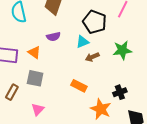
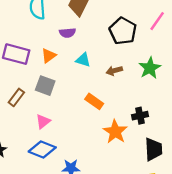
purple semicircle: (53, 37) -> (67, 33), moved
cyan triangle: (82, 42) -> (83, 60), moved, turned 32
green star: (122, 50) -> (150, 68), turned -30
orange triangle: (34, 52) -> (49, 56), turned 40

